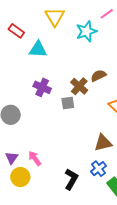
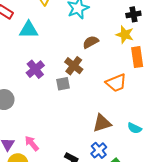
brown semicircle: (98, 76) -> (91, 42), moved
purple cross: (42, 87) -> (35, 69), turned 30

